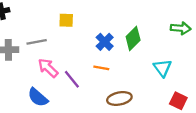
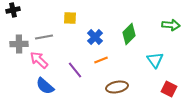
blue cross: (105, 42) -> (95, 37), moved
pink arrow: (48, 68) -> (39, 60), moved
orange line: (101, 68) -> (101, 60), turned -32

